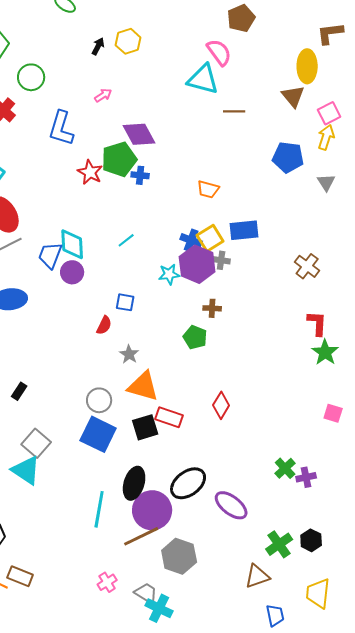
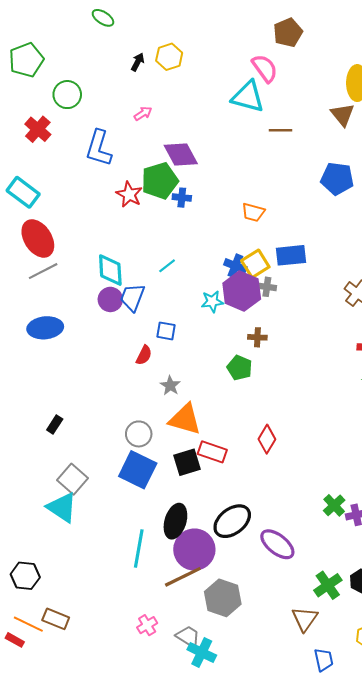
blue trapezoid: (50, 255) -> (132, 297), moved
brown triangle: (257, 576) -> (305, 619), turned -36

